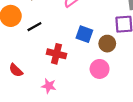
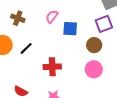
blue square: (84, 34) -> (70, 29), moved

